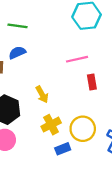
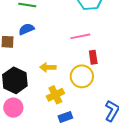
yellow arrow: (42, 94) -> (48, 67), turned 119
yellow circle: (83, 129) -> (82, 76), moved

